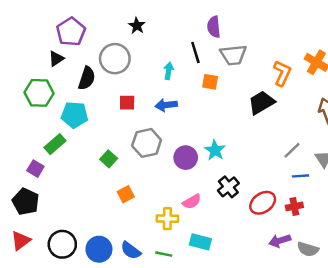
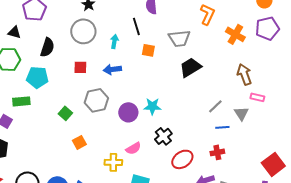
gray trapezoid: (233, 55) -> (179, 38), moved
black triangle: (56, 59) -> (14, 32), moved, turned 48
gray circle: (115, 59) -> (83, 31), moved
orange L-shape: (282, 73) -> (207, 14), moved
green rectangle: (55, 144) -> (21, 101), turned 36
cyan star: (215, 150) -> (152, 106), turned -30
red ellipse: (263, 203) -> (182, 159), moved

